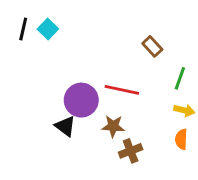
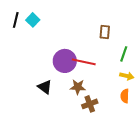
brown rectangle: (152, 46) -> (105, 32), turned 48
purple circle: (81, 100) -> (65, 61), moved

